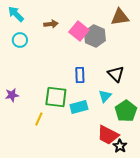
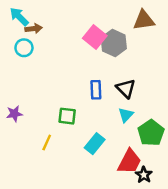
brown arrow: (51, 24) -> (34, 29), moved
black triangle: (116, 74) -> (126, 89), moved
green square: (56, 97) -> (67, 116), size x0.7
cyan rectangle: (79, 107) -> (95, 144), moved, turned -36
red trapezoid: (108, 135) -> (129, 162), turned -90

